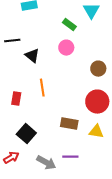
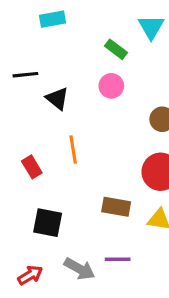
red rectangle: (16, 99) -> (32, 167), turned -40
black square: (26, 134) -> (48, 223), turned -30
red arrow: (11, 158) -> (30, 275), moved

